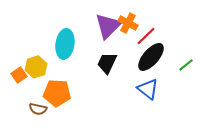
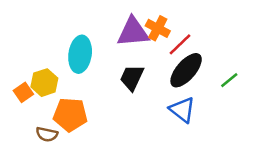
purple triangle: (108, 26) -> (133, 32), turned 40

